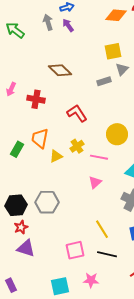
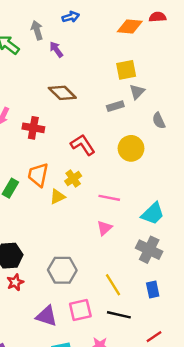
gray arrow: (48, 22) -> (37, 30), moved
purple arrow: (68, 25) -> (56, 49), moved
yellow circle: (117, 134) -> (131, 148), moved
yellow cross: (77, 146) -> (73, 179), moved
gray hexagon: (47, 202) -> (62, 270), moved
purple triangle: (26, 248) -> (47, 316), moved

